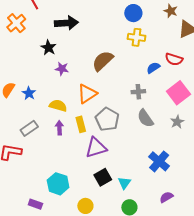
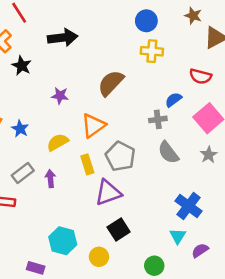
black star: (48, 48) -> (22, 66), moved
blue semicircle: (153, 68) -> (173, 100), moved
yellow semicircle: (58, 106) -> (58, 142), turned -42
purple arrow: (59, 128) -> (50, 179), moved
cyan triangle: (124, 183) -> (178, 236), moved
yellow circle: (85, 206) -> (99, 257), moved

